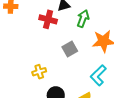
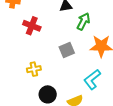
red cross: (48, 19) -> (32, 26), moved

